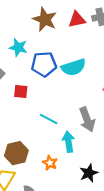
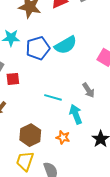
red square: (21, 91) -> (13, 79), moved
gray arrow: (87, 120) -> (88, 90), size x0.7

